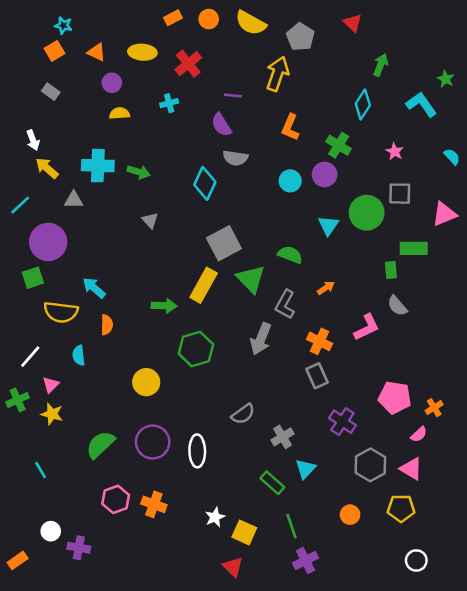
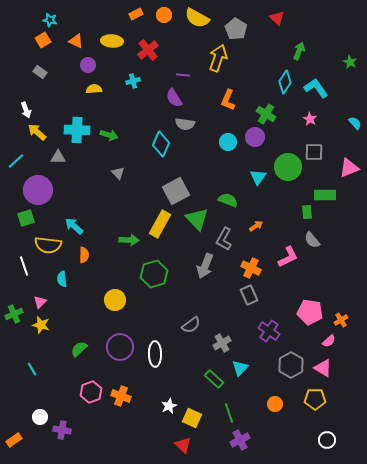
cyan L-shape: (421, 104) -> (316, 88), moved
white line: (30, 357) -> (24, 266), moved, turned -60
green semicircle: (100, 445) -> (79, 349), size x0.7

